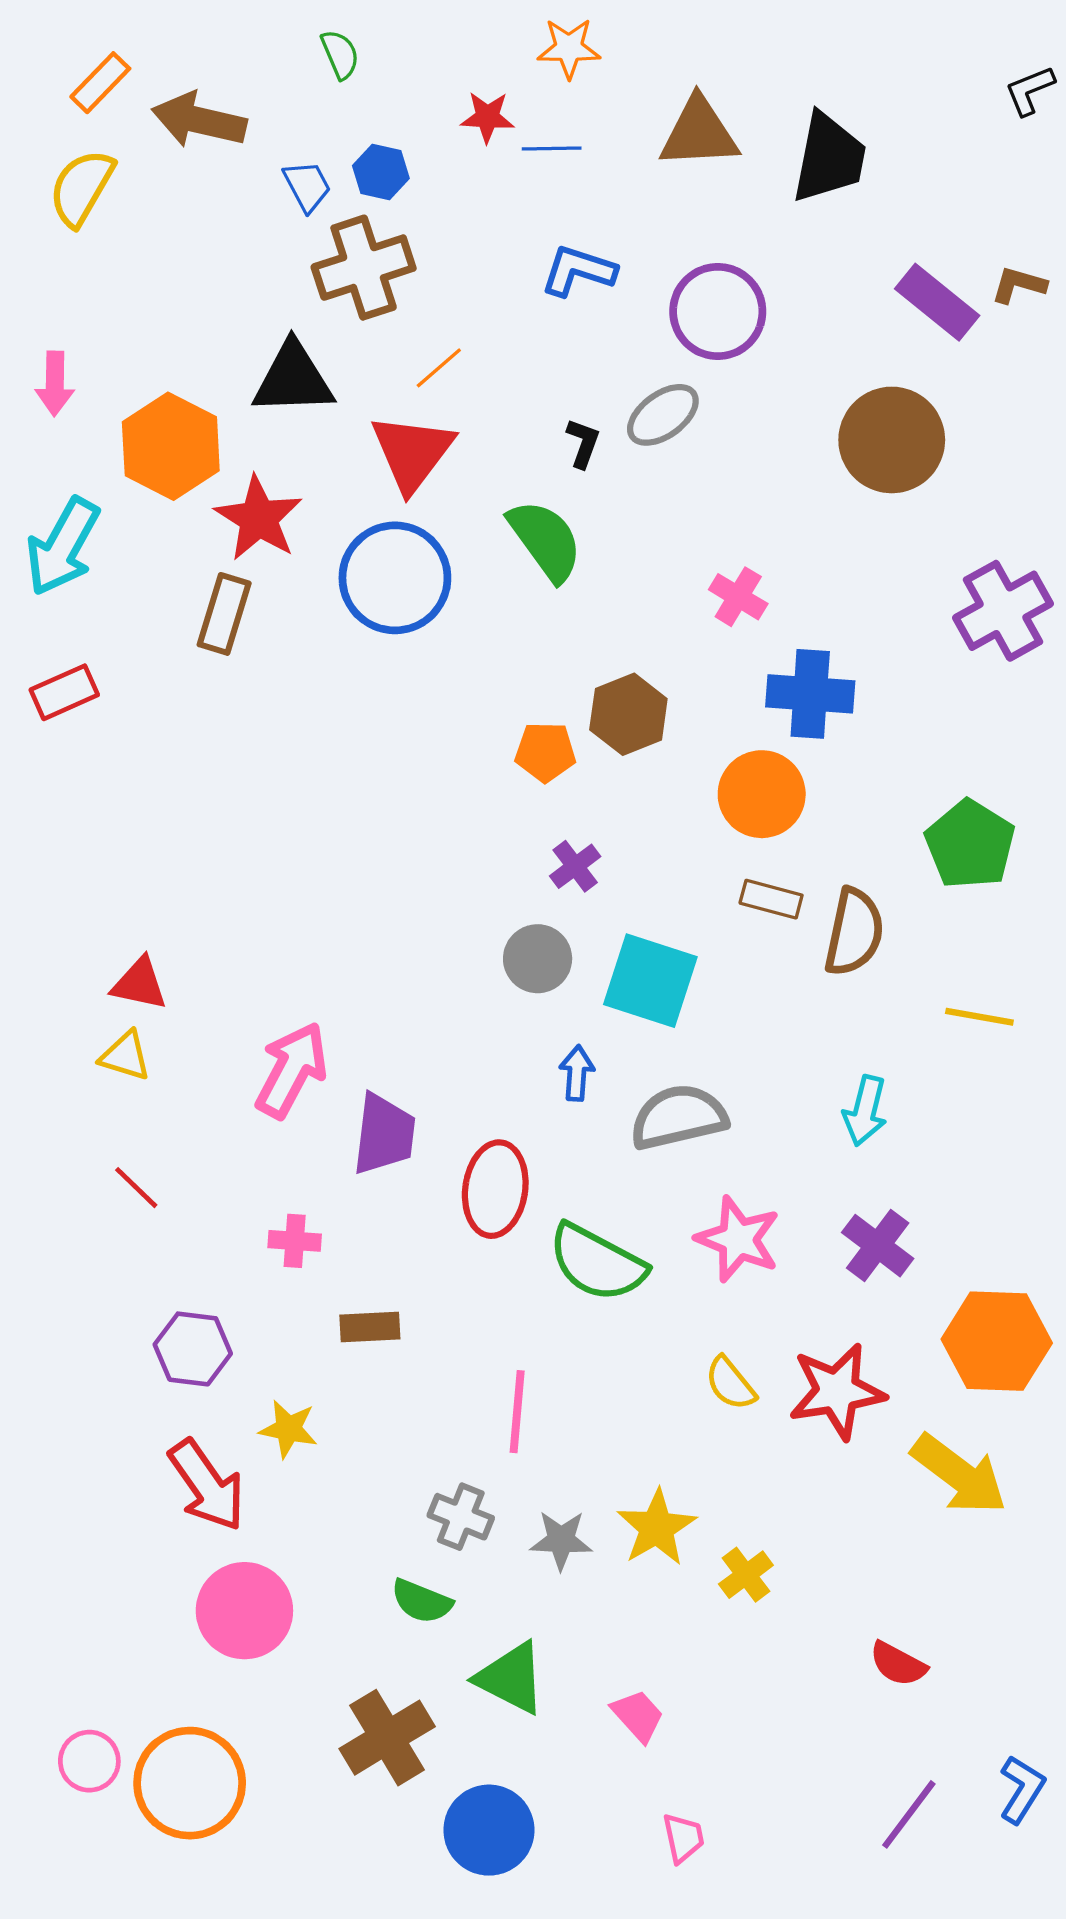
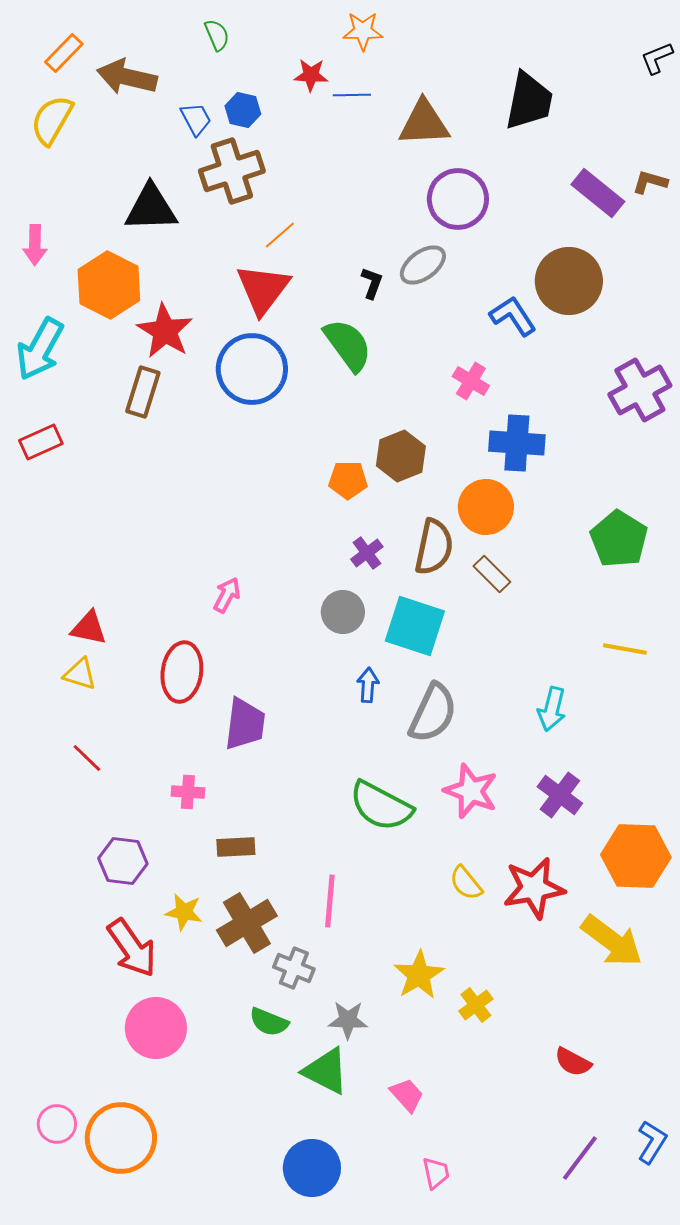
brown triangle: (699, 133) -> (424, 123), moved
blue L-shape: (578, 271) -> (513, 316), moved, turned 39
black triangle: (293, 379) -> (151, 208), moved
brown rectangle: (771, 899) -> (492, 574), turned 30
brown semicircle: (854, 932) -> (434, 547), moved
pink arrow: (291, 1070) -> (227, 595), moved, size x0.6
gray semicircle: (679, 1117) -> (433, 713), turned 128
red ellipse: (495, 1189) -> (182, 672), moved
gray star: (561, 1540) -> (348, 1020), moved
brown cross: (387, 1738) -> (247, 923), moved

